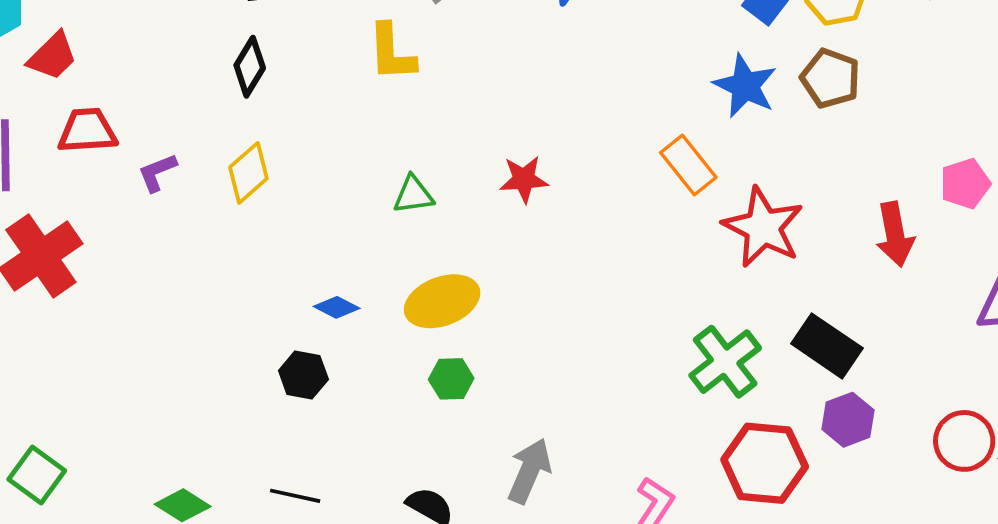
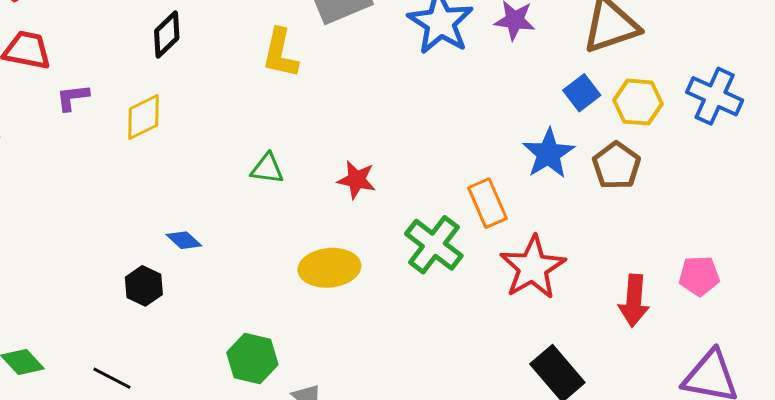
yellow ellipse: (442, 301) -> (329, 268), moved
green cross: (725, 362) -> (434, 245), moved, turned -30
green hexagon: (451, 379) -> (252, 358), moved, size x1.4

